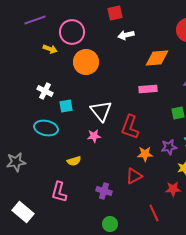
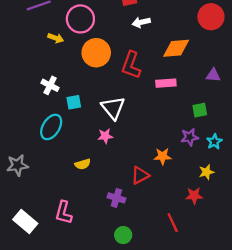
red L-shape: (130, 127) -> (131, 65), moved
cyan ellipse: (46, 128) -> (51, 127), turned -70
purple star: (169, 147) -> (190, 137), moved
red triangle: (134, 176) -> (140, 175), moved
pink L-shape: (59, 192) -> (64, 213), moved

